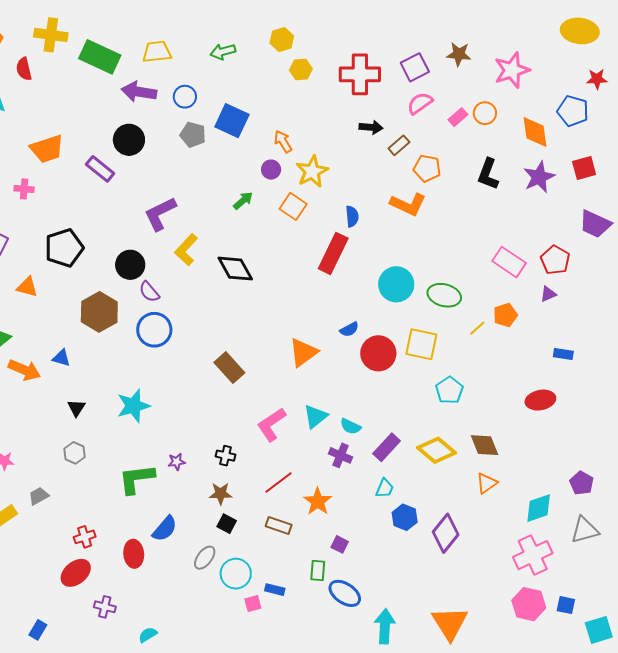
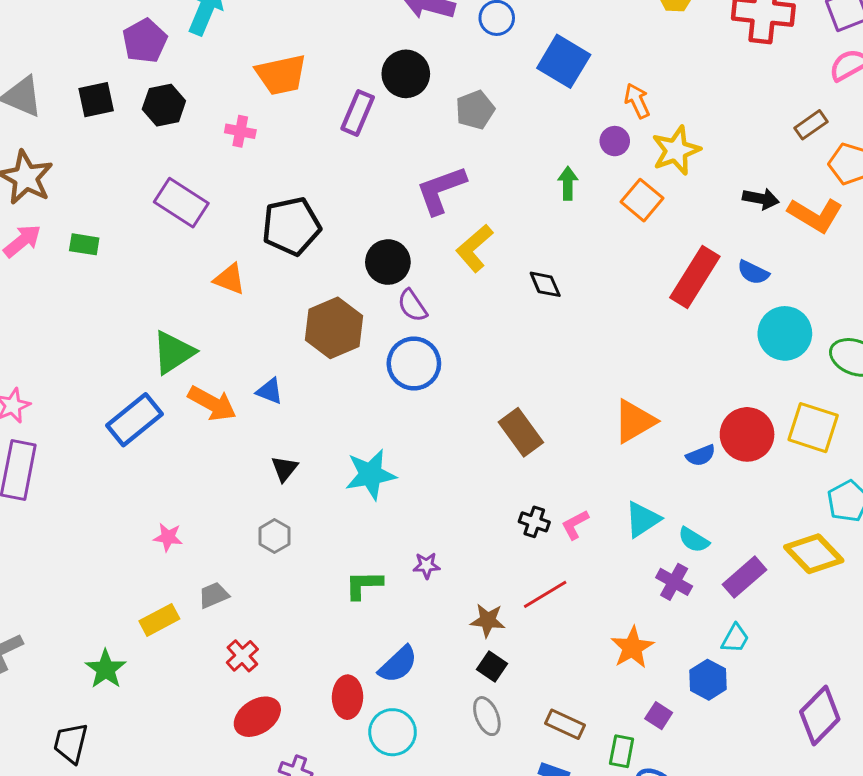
black arrow: (371, 127) -> (761, 199), moved
gray pentagon: (193, 135) -> (475, 110), moved, turned 30
purple rectangle: (100, 169) -> (358, 113), turned 68
green arrow: (243, 201) -> (568, 183), turned -55
blue semicircle: (352, 216) -> (753, 272), moved, turned 115
black diamond: (235, 269) -> (545, 284), size x0.6
blue semicircle: (349, 329) -> (701, 455), moved
pink L-shape: (271, 425) -> (575, 525), size x0.6
yellow diamond: (437, 450) -> (814, 554), moved
black cross: (226, 456) -> (534, 522), moved
green L-shape: (137, 479) -> (364, 585), size x0.7
red line: (279, 483) -> (545, 594), moved
blue hexagon: (405, 517) -> (708, 680), moved
brown rectangle: (279, 526) -> (565, 724), moved
red cross: (85, 537) -> (242, 656), moved, turned -30
gray ellipse: (205, 558) -> (487, 716), moved, turned -65
cyan circle: (236, 574) -> (393, 732), moved

